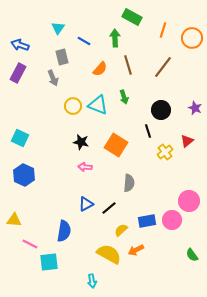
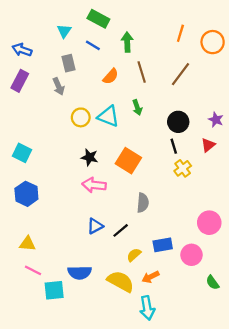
green rectangle: (132, 17) -> (98, 19), moved
black line: (148, 131) -> (174, 146), moved
red triangle: (187, 141) -> (208, 145), moved
pink arrow: (85, 167) -> (94, 185), size x1.5
yellow triangle: (14, 220) -> (28, 244), moved
pink circle: (172, 220) -> (192, 255), moved
blue semicircle: (64, 231) -> (80, 273), moved, turned 80
cyan arrow: (92, 281) -> (147, 308), moved, size x1.5

